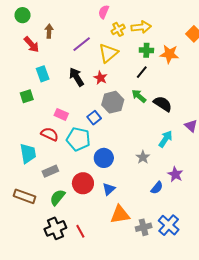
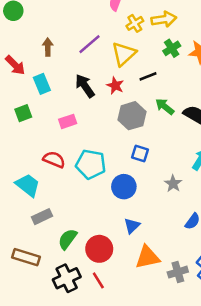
brown arrow: (49, 31) -> (48, 47), moved
red arrow: (32, 44) -> (15, 65), moved
green cross: (146, 50) -> (172, 48), turned -32
black line: (142, 72) -> (148, 76), moved, turned 32
pink rectangle: (61, 114) -> (68, 121), moved, turned -40
blue square: (94, 118) -> (140, 154), moved, turned -32
cyan trapezoid: (28, 153) -> (28, 185), turned -40
gray rectangle: (50, 171) -> (42, 217), moved
red circle: (83, 183) -> (99, 249), moved
brown rectangle: (24, 196) -> (26, 257), moved

